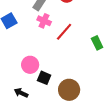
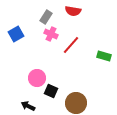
green rectangle: (97, 43) -> (104, 56), turned -48

